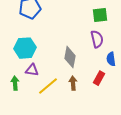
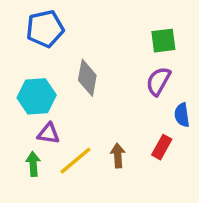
purple semicircle: (97, 39) -> (158, 81), turned -138
gray diamond: (70, 57) -> (87, 78), moved
green arrow: (15, 83) -> (33, 164), moved

